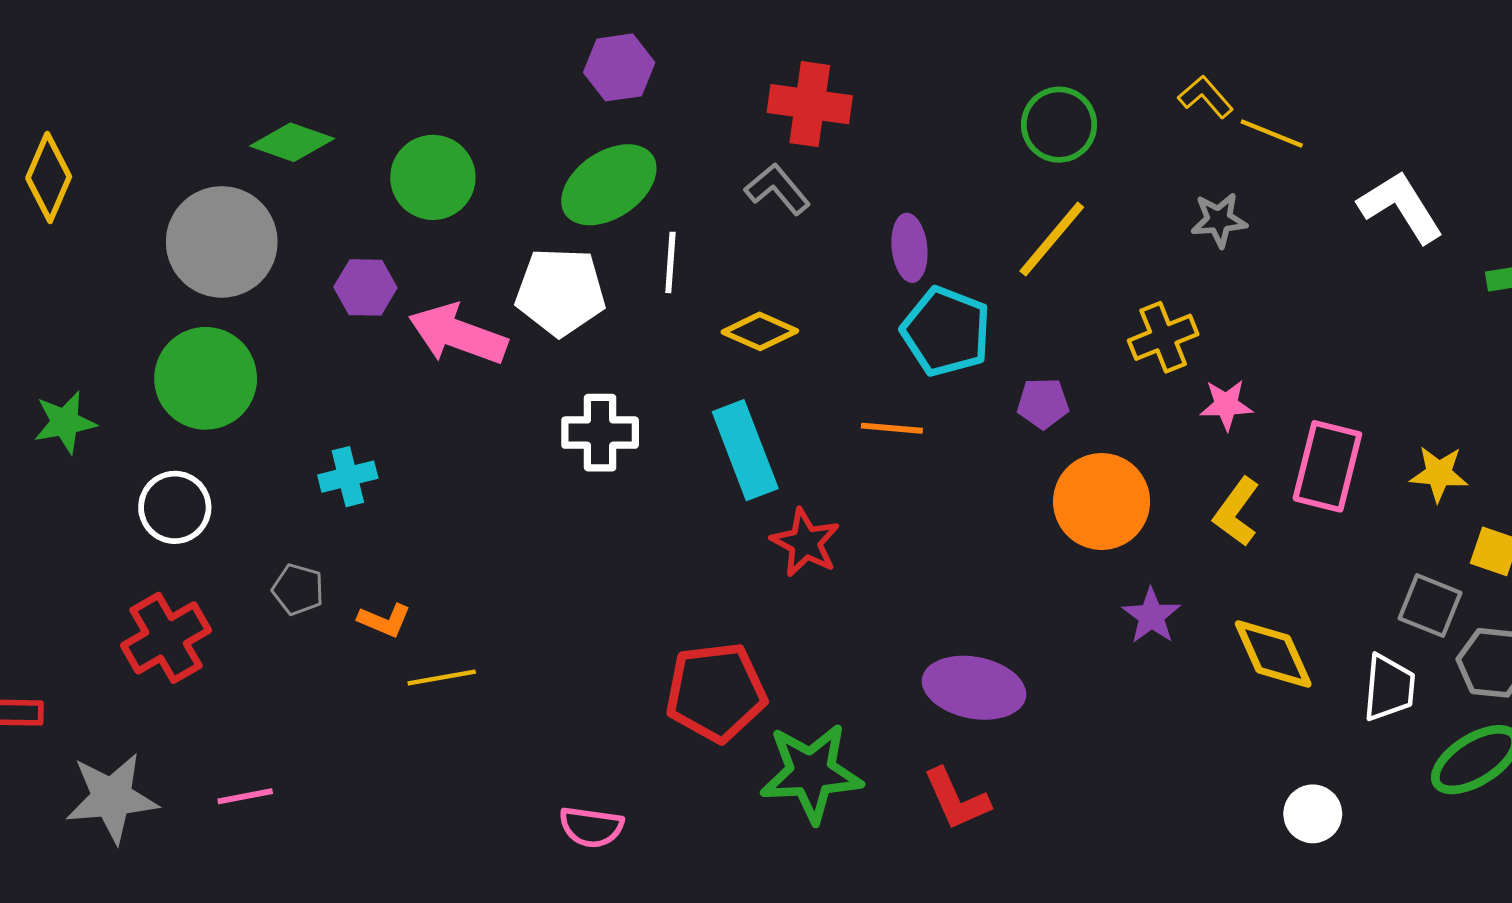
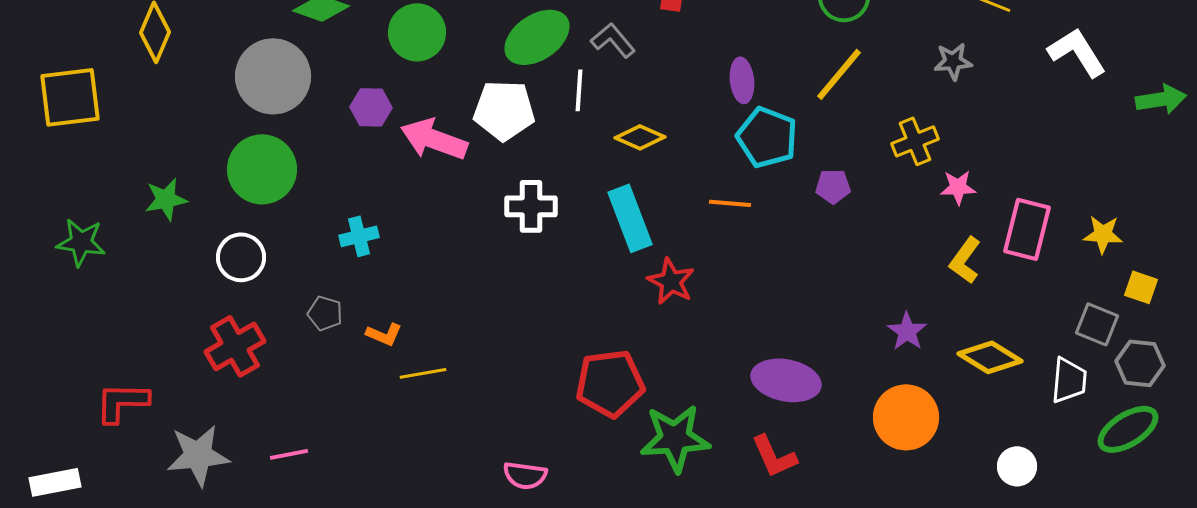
gray L-shape: (777, 189) -> (613, 40), moved
orange circle: (1102, 502) -> (906, 417), moved
yellow diamond: (1273, 654) -> (990, 357), turned -34

